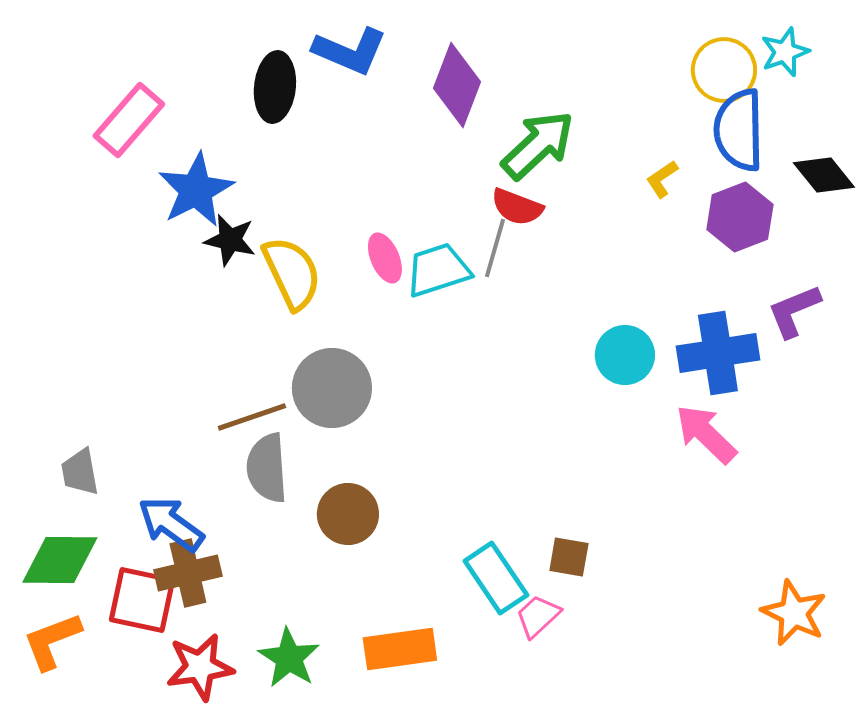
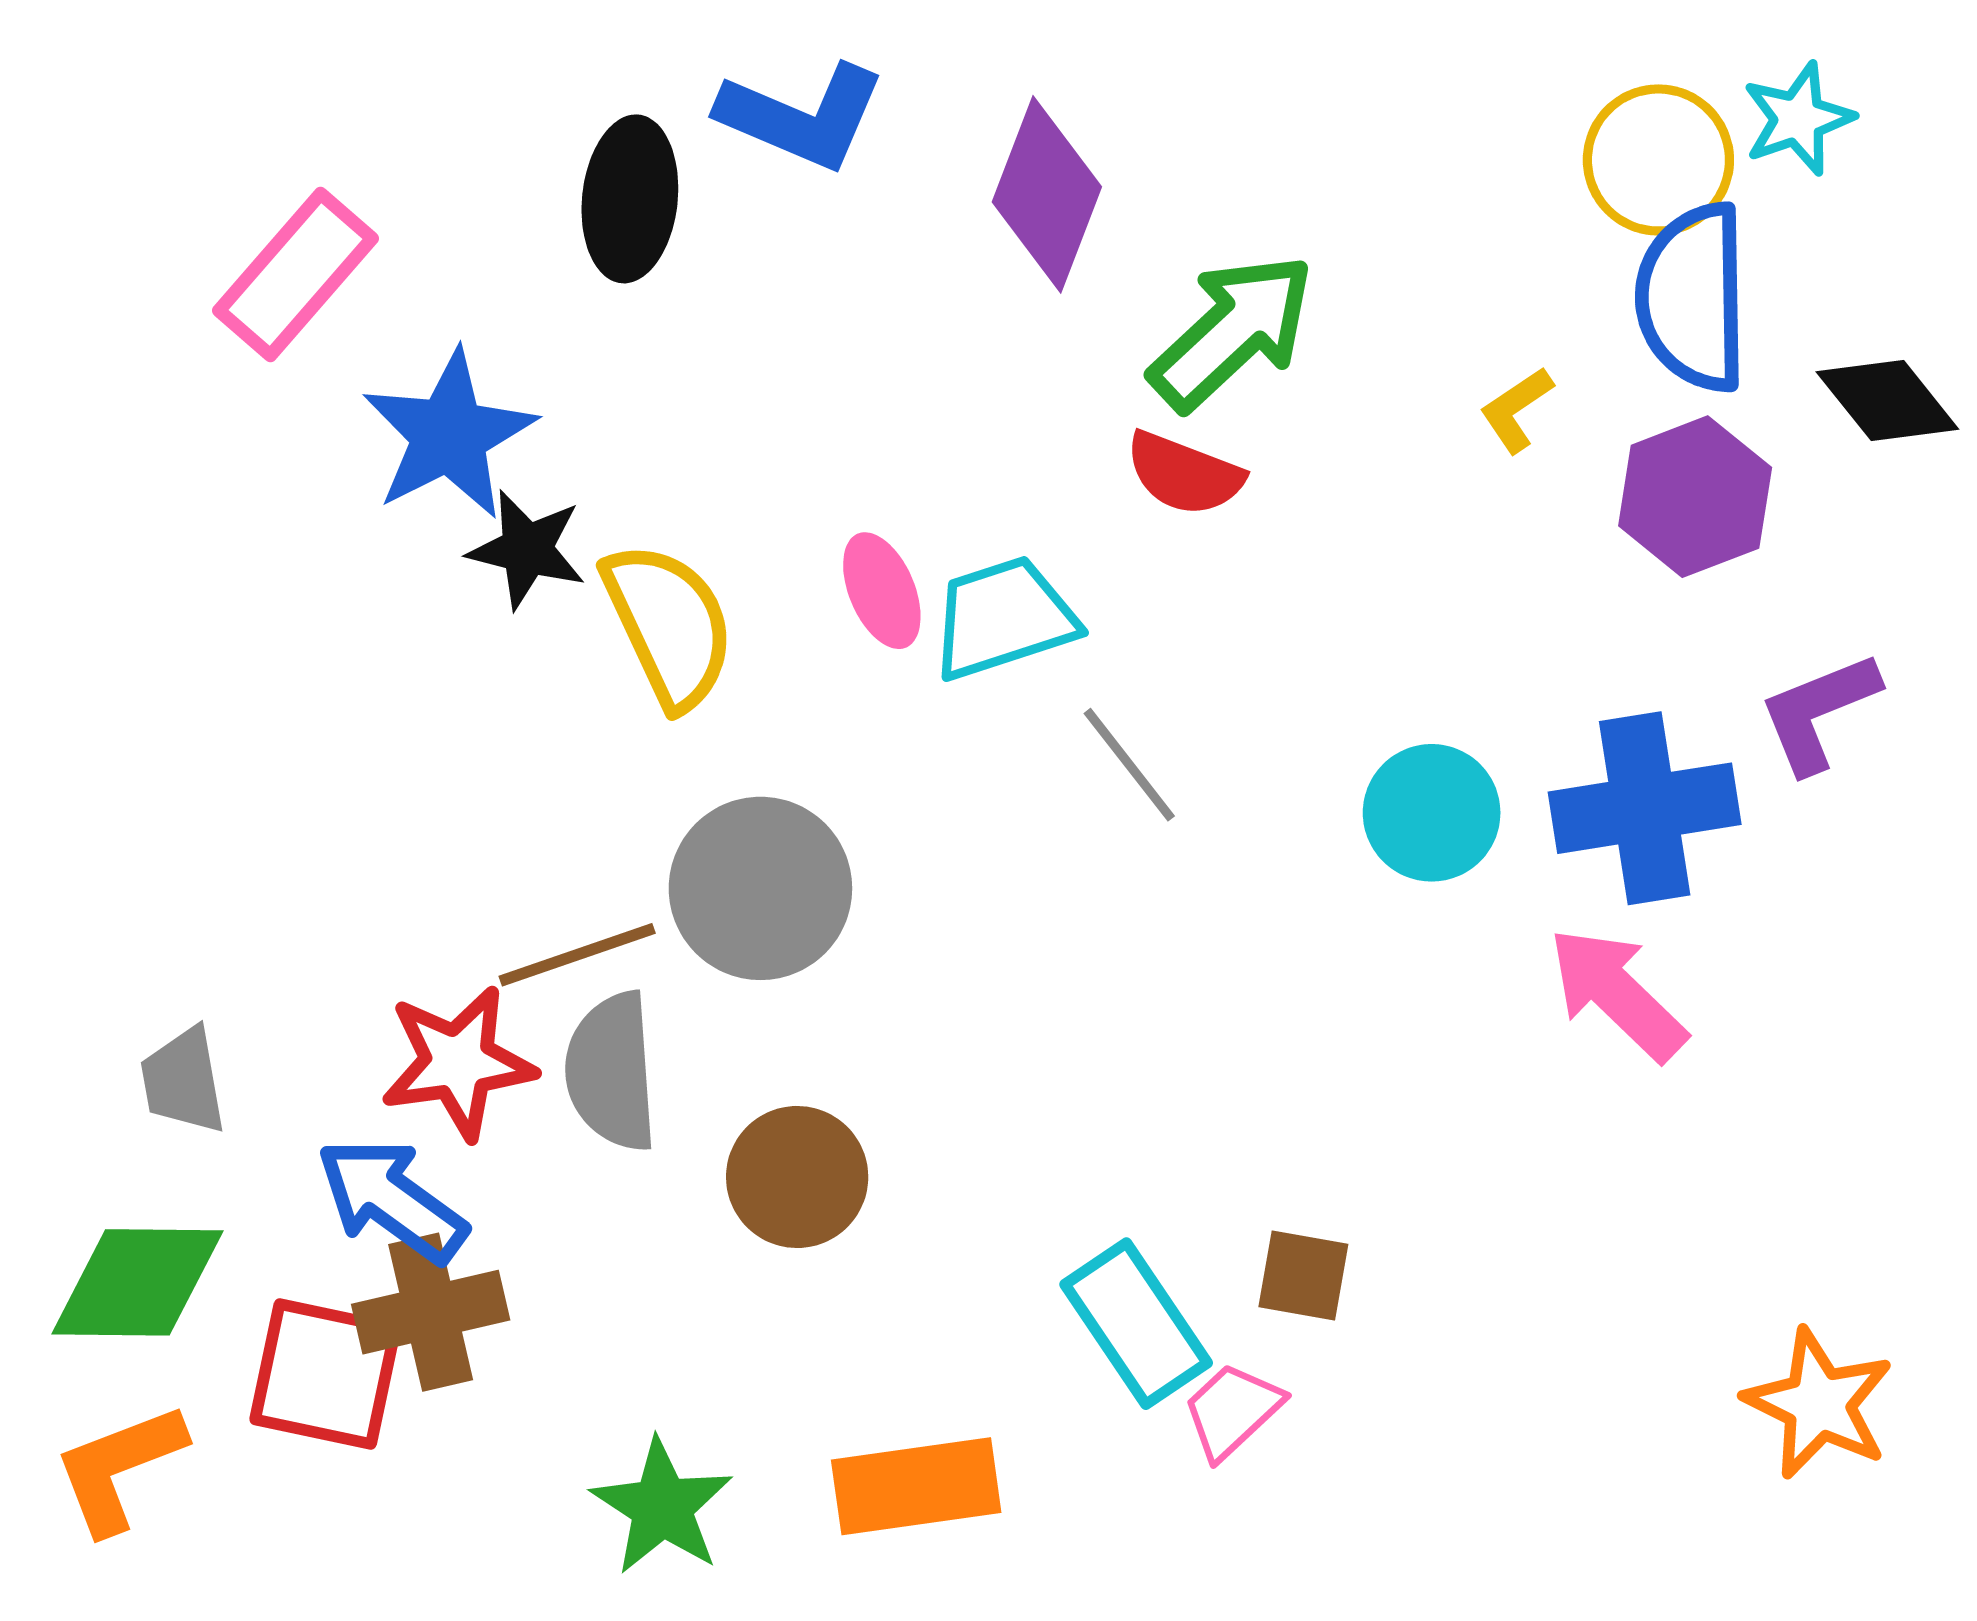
gray line: (495, 248) -> (1129, 765), moved, turned -54
red star: (200, 667) -> (458, 1062), moved

